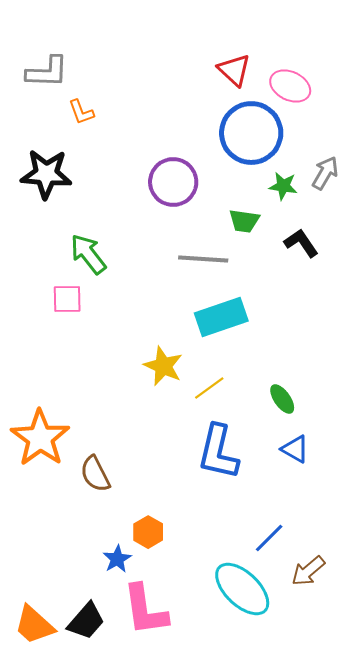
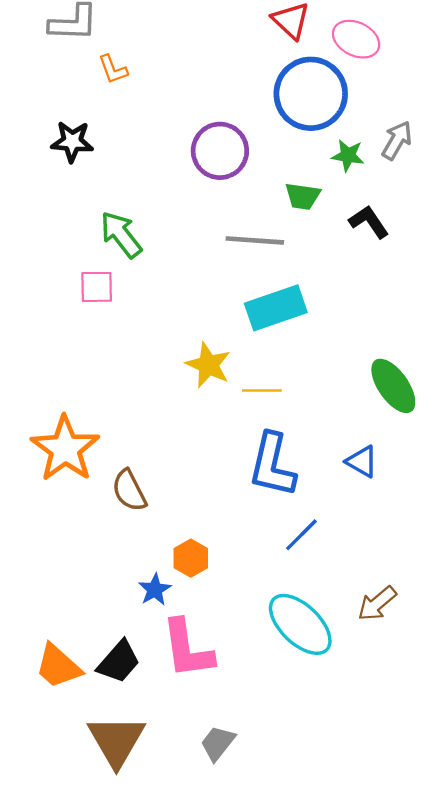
black star: (46, 174) -> (72, 142), size x0.7
yellow line: (209, 388) -> (262, 391), turned 36
green ellipse: (282, 399) -> (393, 386), moved, size x1.6
blue line: (269, 538) -> (301, 535), moved

